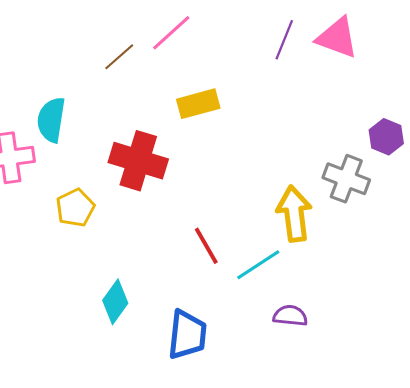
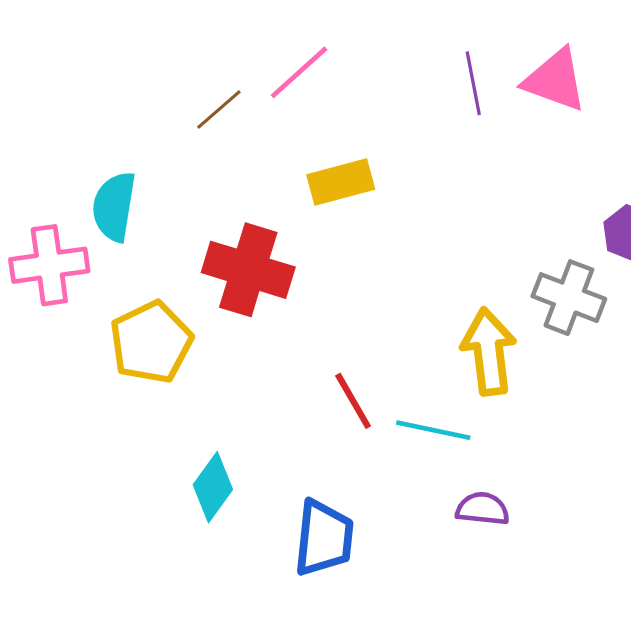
purple line: (284, 40) -> (473, 83), turned -33
yellow pentagon: (75, 208) -> (151, 342), size x1.4
cyan line: (258, 265) -> (433, 430), turned 45

